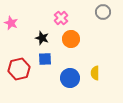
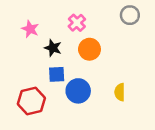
pink star: (11, 23) -> (30, 29), moved
red hexagon: (19, 69) -> (31, 101), moved
blue circle: (70, 78) -> (78, 91), moved

